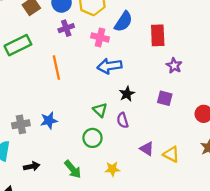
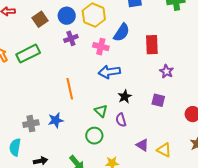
orange line: (56, 68) -> (70, 89), moved

